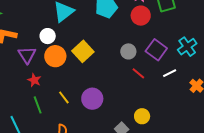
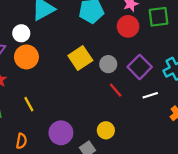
yellow square: (83, 51) -> (80, 58), moved
purple circle: (92, 99) -> (61, 133), moved
yellow circle: (142, 116) -> (106, 130), moved

